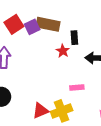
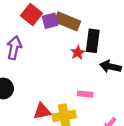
red square: (14, 24) -> (31, 14), turned -30
black rectangle: (74, 38) -> (93, 41), size x1.5

